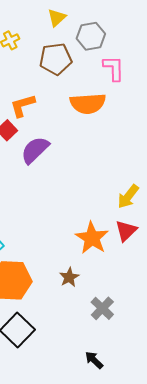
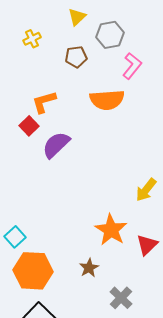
brown pentagon: (56, 59) -> (76, 57), size x0.7
pink L-shape: (114, 68) -> (132, 66), turned 40
red triangle: (126, 231) -> (147, 245), moved

